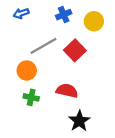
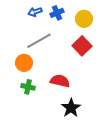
blue arrow: (21, 13) -> (35, 12), moved
red square: (75, 50) -> (82, 46), moved

